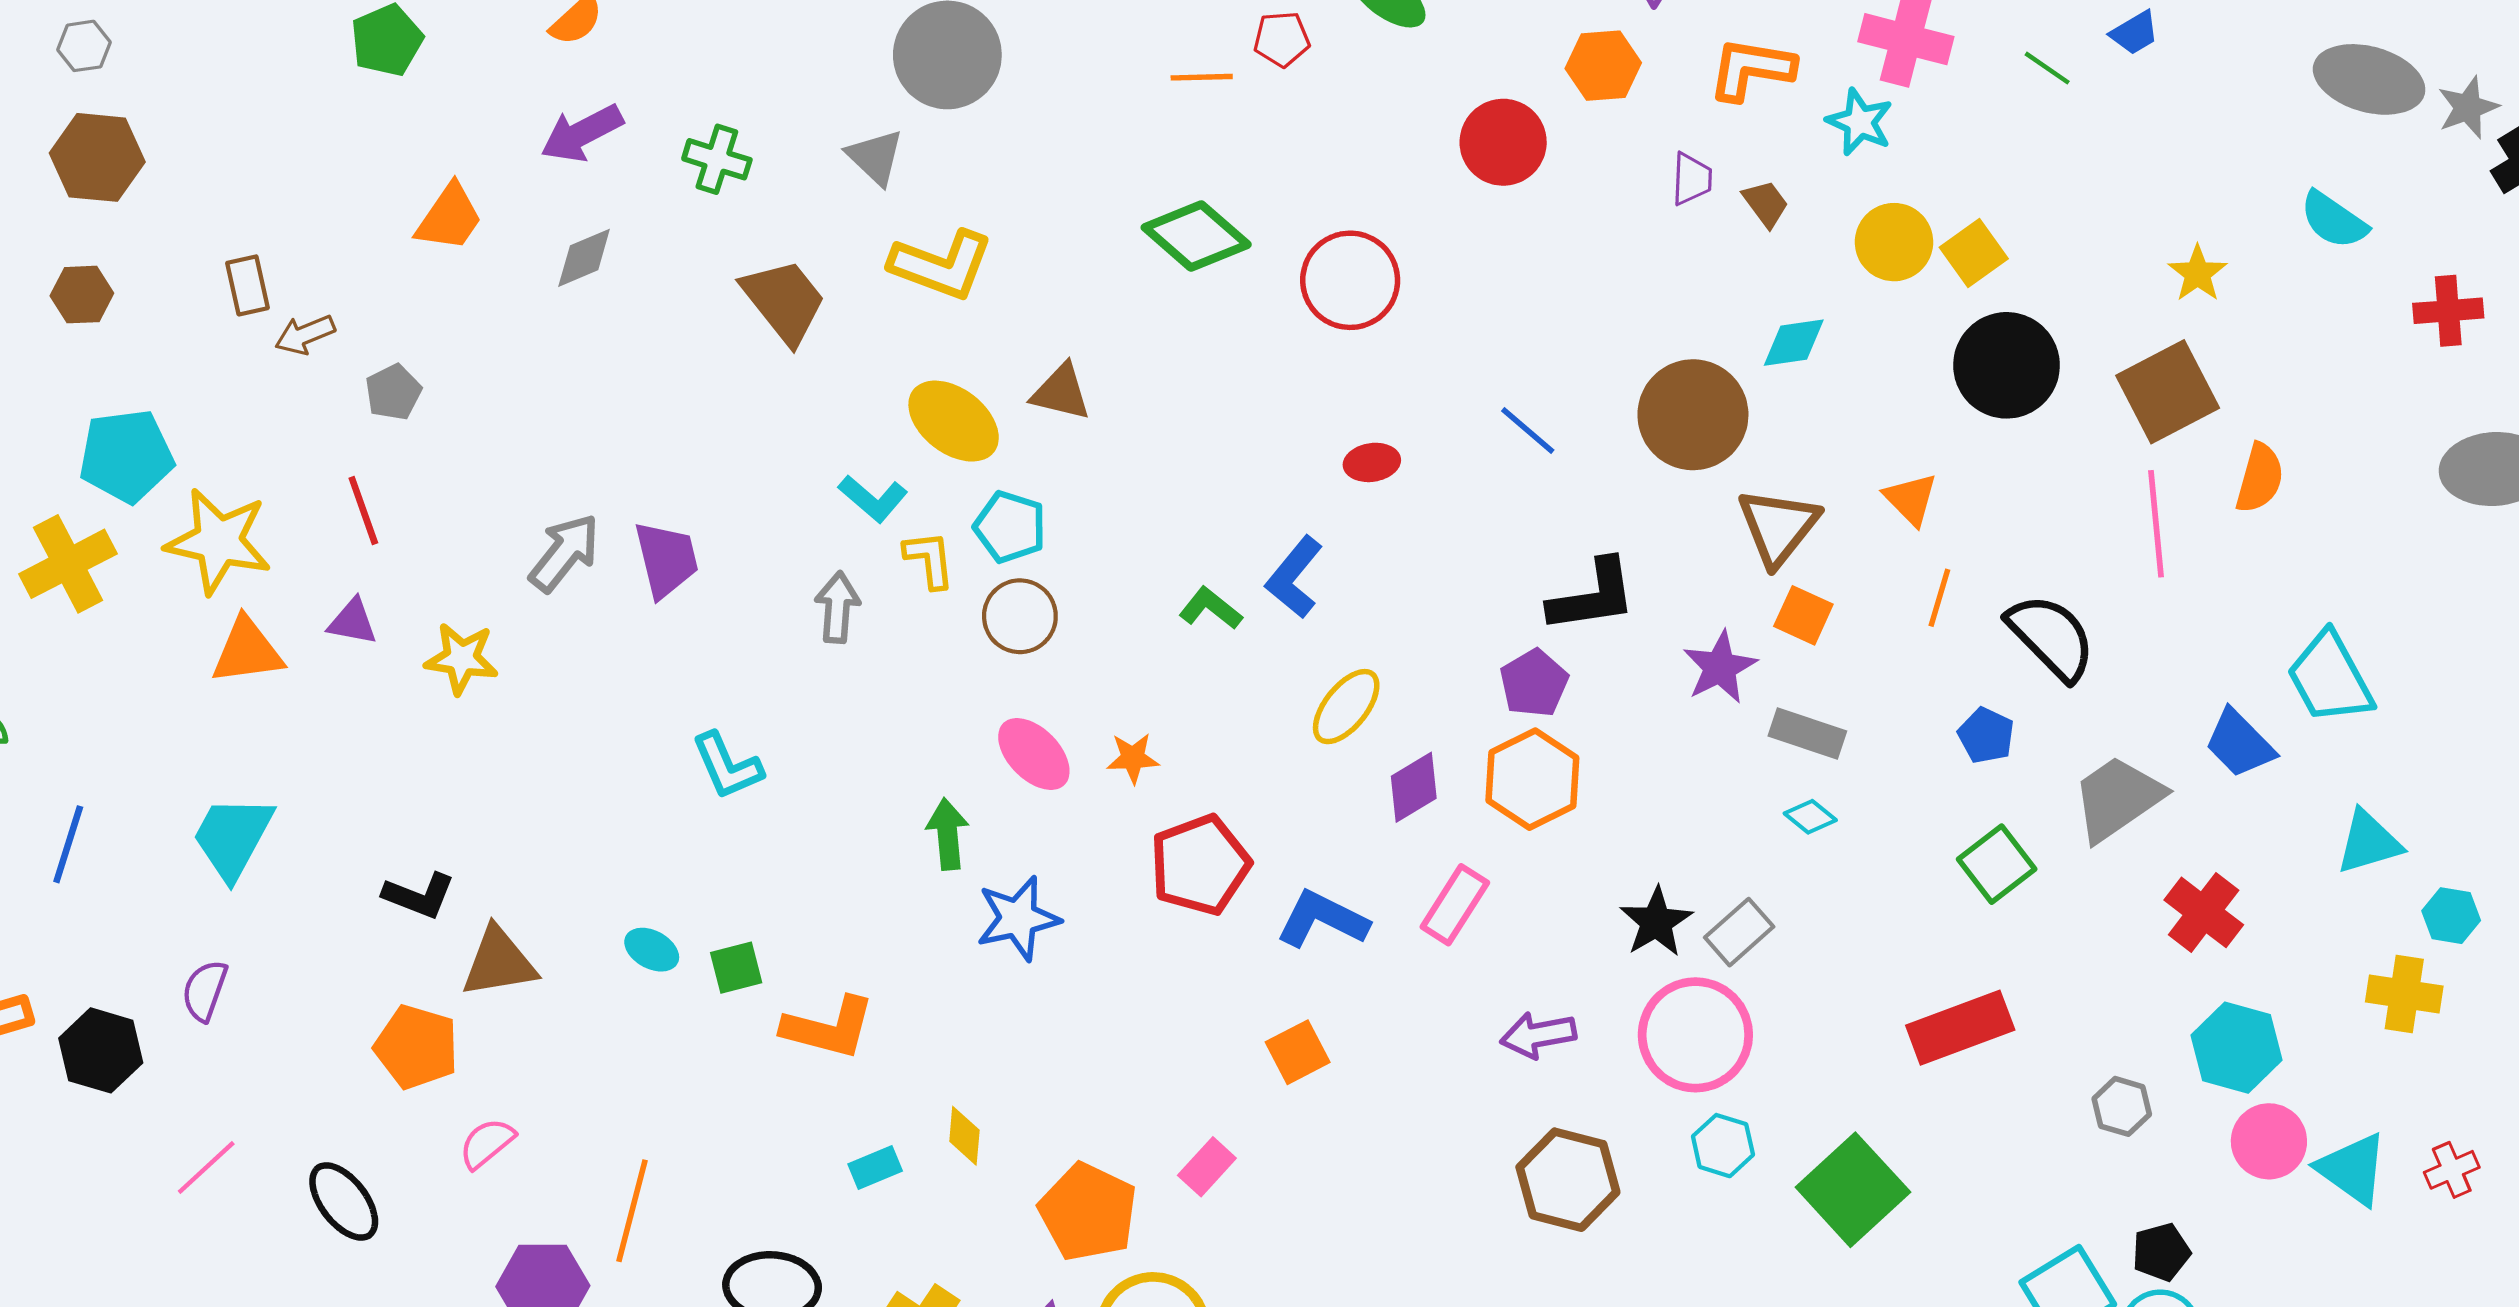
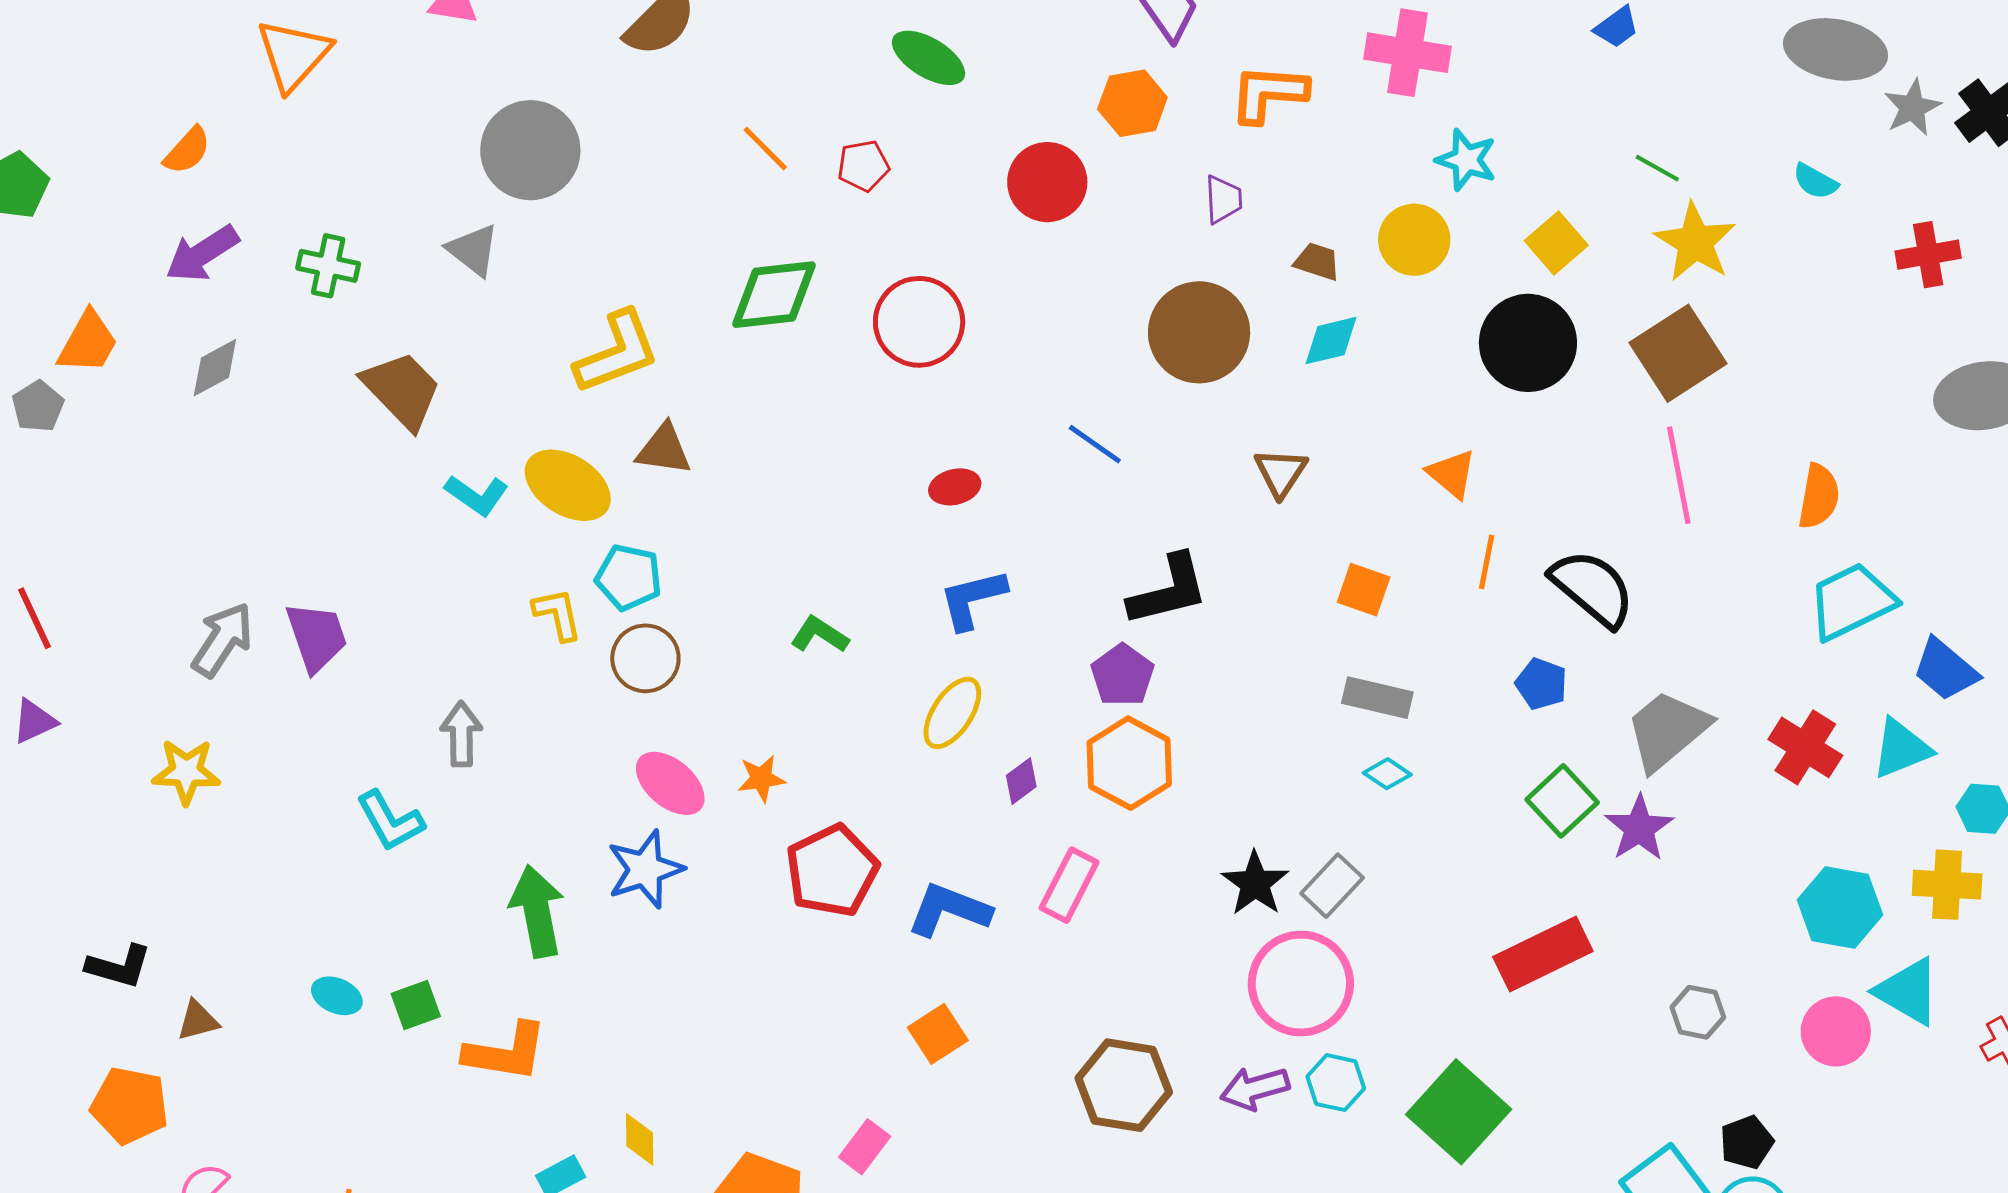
red pentagon: (1282, 39) -> (863, 166), moved
green line: (2047, 68) -> (1657, 168), moved
orange line: (1202, 77) -> (765, 149), turned 52
gray star: (2468, 107) -> (1912, 108), moved
cyan star: (1860, 122) -> (1466, 160), moved
brown trapezoid: (1766, 204) -> (1317, 262), moved, turned -30
cyan semicircle: (2334, 220) -> (1815, 181), size x0.7
green diamond: (1196, 236) -> (774, 295), turned -42
yellow square: (1974, 253) -> (1556, 243), moved
yellow L-shape: (941, 265) -> (617, 352), moved, turned -36
yellow star: (2198, 273) -> (1695, 242), size x1.5
gray pentagon: (393, 392) -> (38, 406), moved
brown circle: (1693, 415) -> (1199, 332), moved
orange semicircle: (2260, 478) -> (1819, 496), moved
cyan L-shape: (873, 498) -> (477, 495), moved
brown triangle: (1778, 527) -> (1281, 472), moved, size x0.7
blue L-shape: (1294, 577) -> (973, 599), moved, turned 42
gray arrow: (837, 607) -> (461, 734), moved
purple triangle: (353, 622) -> (34, 721), turned -30
yellow star: (461, 658) -> (186, 772), moved
purple star: (1720, 667) -> (1639, 828), moved
cyan trapezoid: (2330, 678) -> (1852, 601), turned 98
blue trapezoid: (2240, 743) -> (1945, 670), moved
purple diamond: (1414, 787) -> (1021, 781), size x0.7
green arrow: (948, 834) -> (537, 911), moved, size x1.4
red cross: (2204, 912) -> (1805, 747), moved
blue star: (1018, 918) -> (645, 869), moved
brown triangle: (499, 962) -> (198, 1021), size x0.6
purple arrow: (1538, 1035) -> (1255, 1088), moved
cyan hexagon: (2237, 1048) -> (1840, 907), moved
cyan triangle: (2353, 1169) -> (1908, 992), moved
brown hexagon: (1568, 1180) -> (1124, 1085), moved

